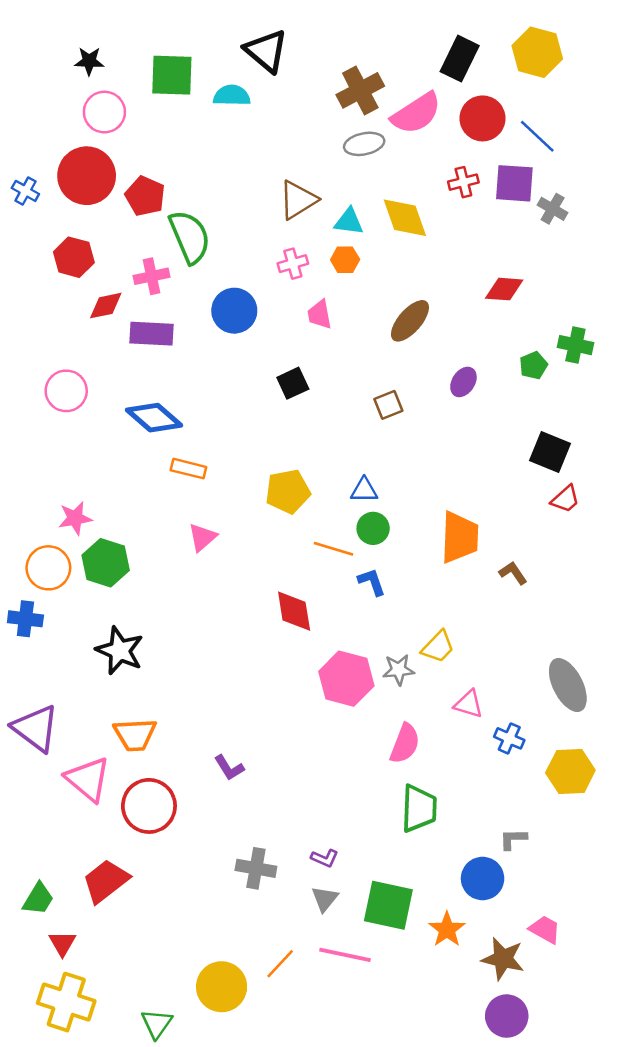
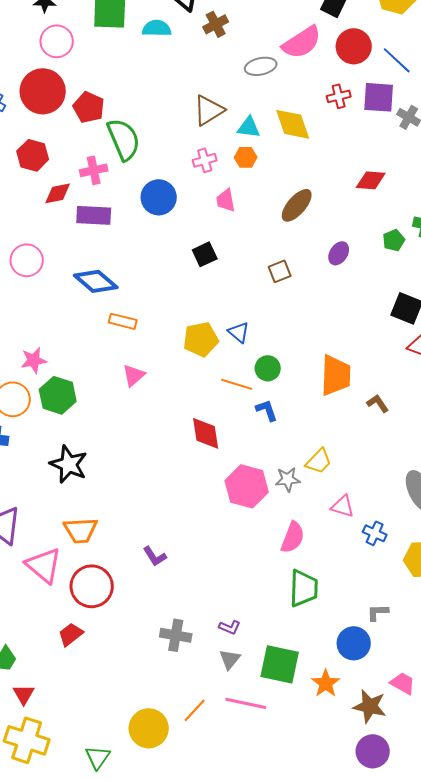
brown cross: (360, 90) -> (216, 24), moved, size x0.7
blue triangle: (364, 490) -> (239, 332), moved, turned 40
red trapezoid: (106, 881) -> (71, 634), moved, size x0.7

